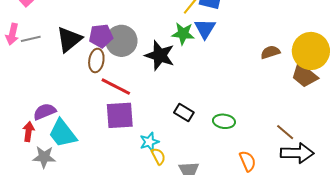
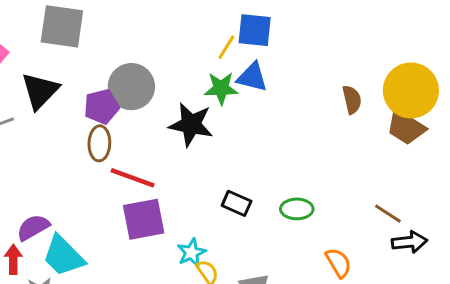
blue triangle: (205, 29) -> (252, 77), turned -40
black triangle: (69, 39) -> (40, 91), moved
gray circle: (121, 41) -> (131, 87), moved
brown semicircle: (270, 52) -> (352, 100), turned 102
black arrow: (297, 153) -> (409, 242), size x0.7

